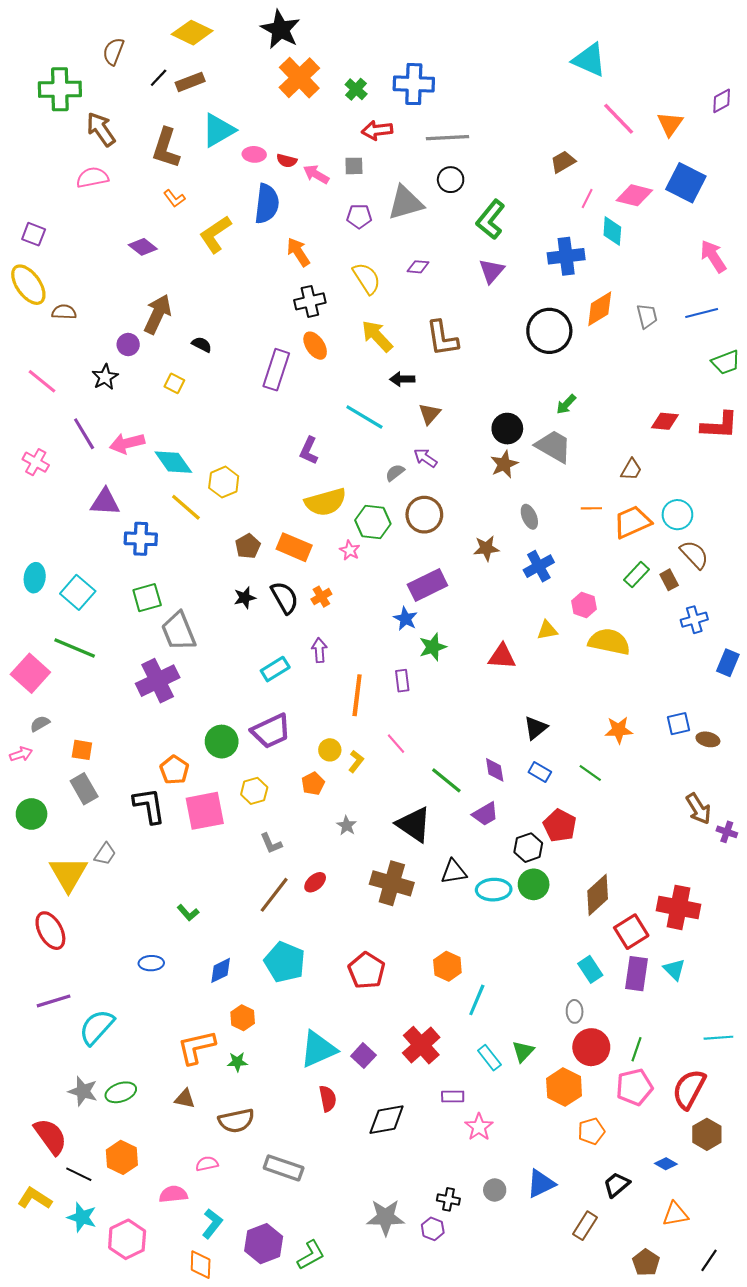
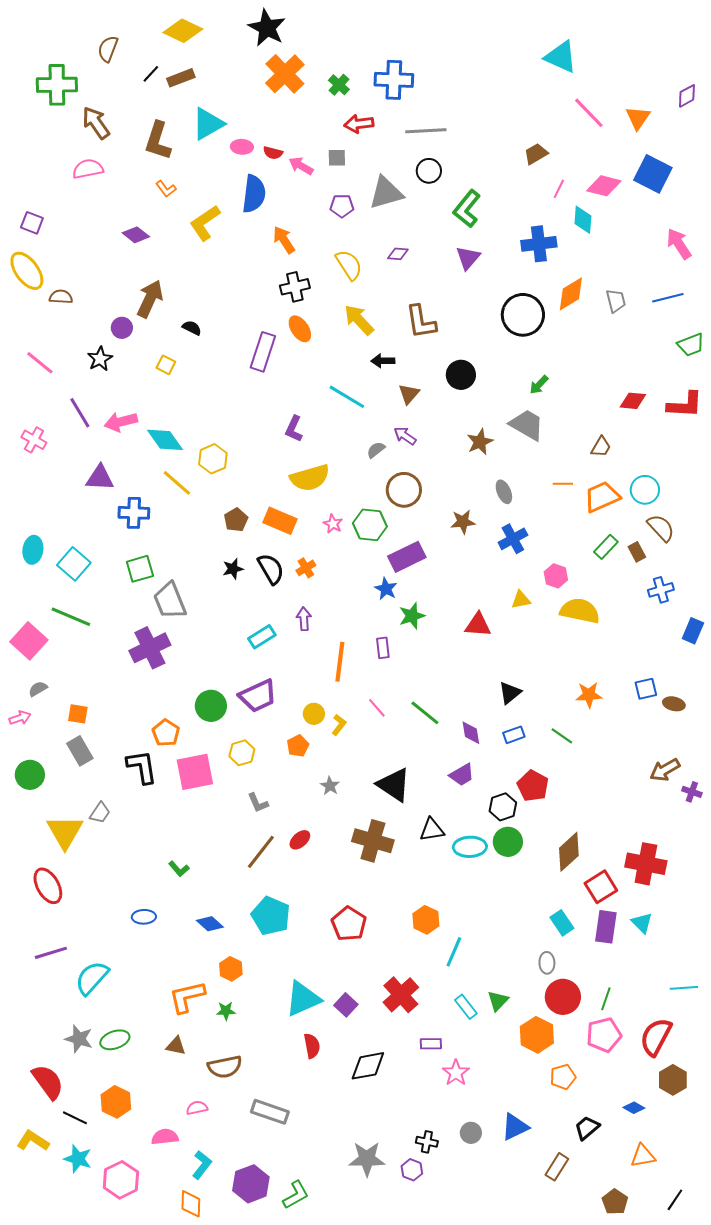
black circle: (507, 429) -> (461, 375), moved
green hexagon: (373, 522) -> (370, 525), moved
blue rectangle: (540, 772) -> (514, 735), turned -50
green line: (446, 780) -> (425, 713), moved
brown arrow: (698, 809) -> (665, 770), turned 92
blue diamond: (221, 970) -> (210, 924), turned 68

